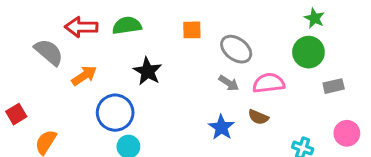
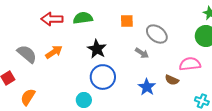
gray semicircle: (49, 52) -> (27, 54), moved
gray arrow: (229, 83) -> (142, 53), moved
pink semicircle: (269, 83) -> (190, 64), moved
blue circle: (115, 113) -> (103, 77), moved

